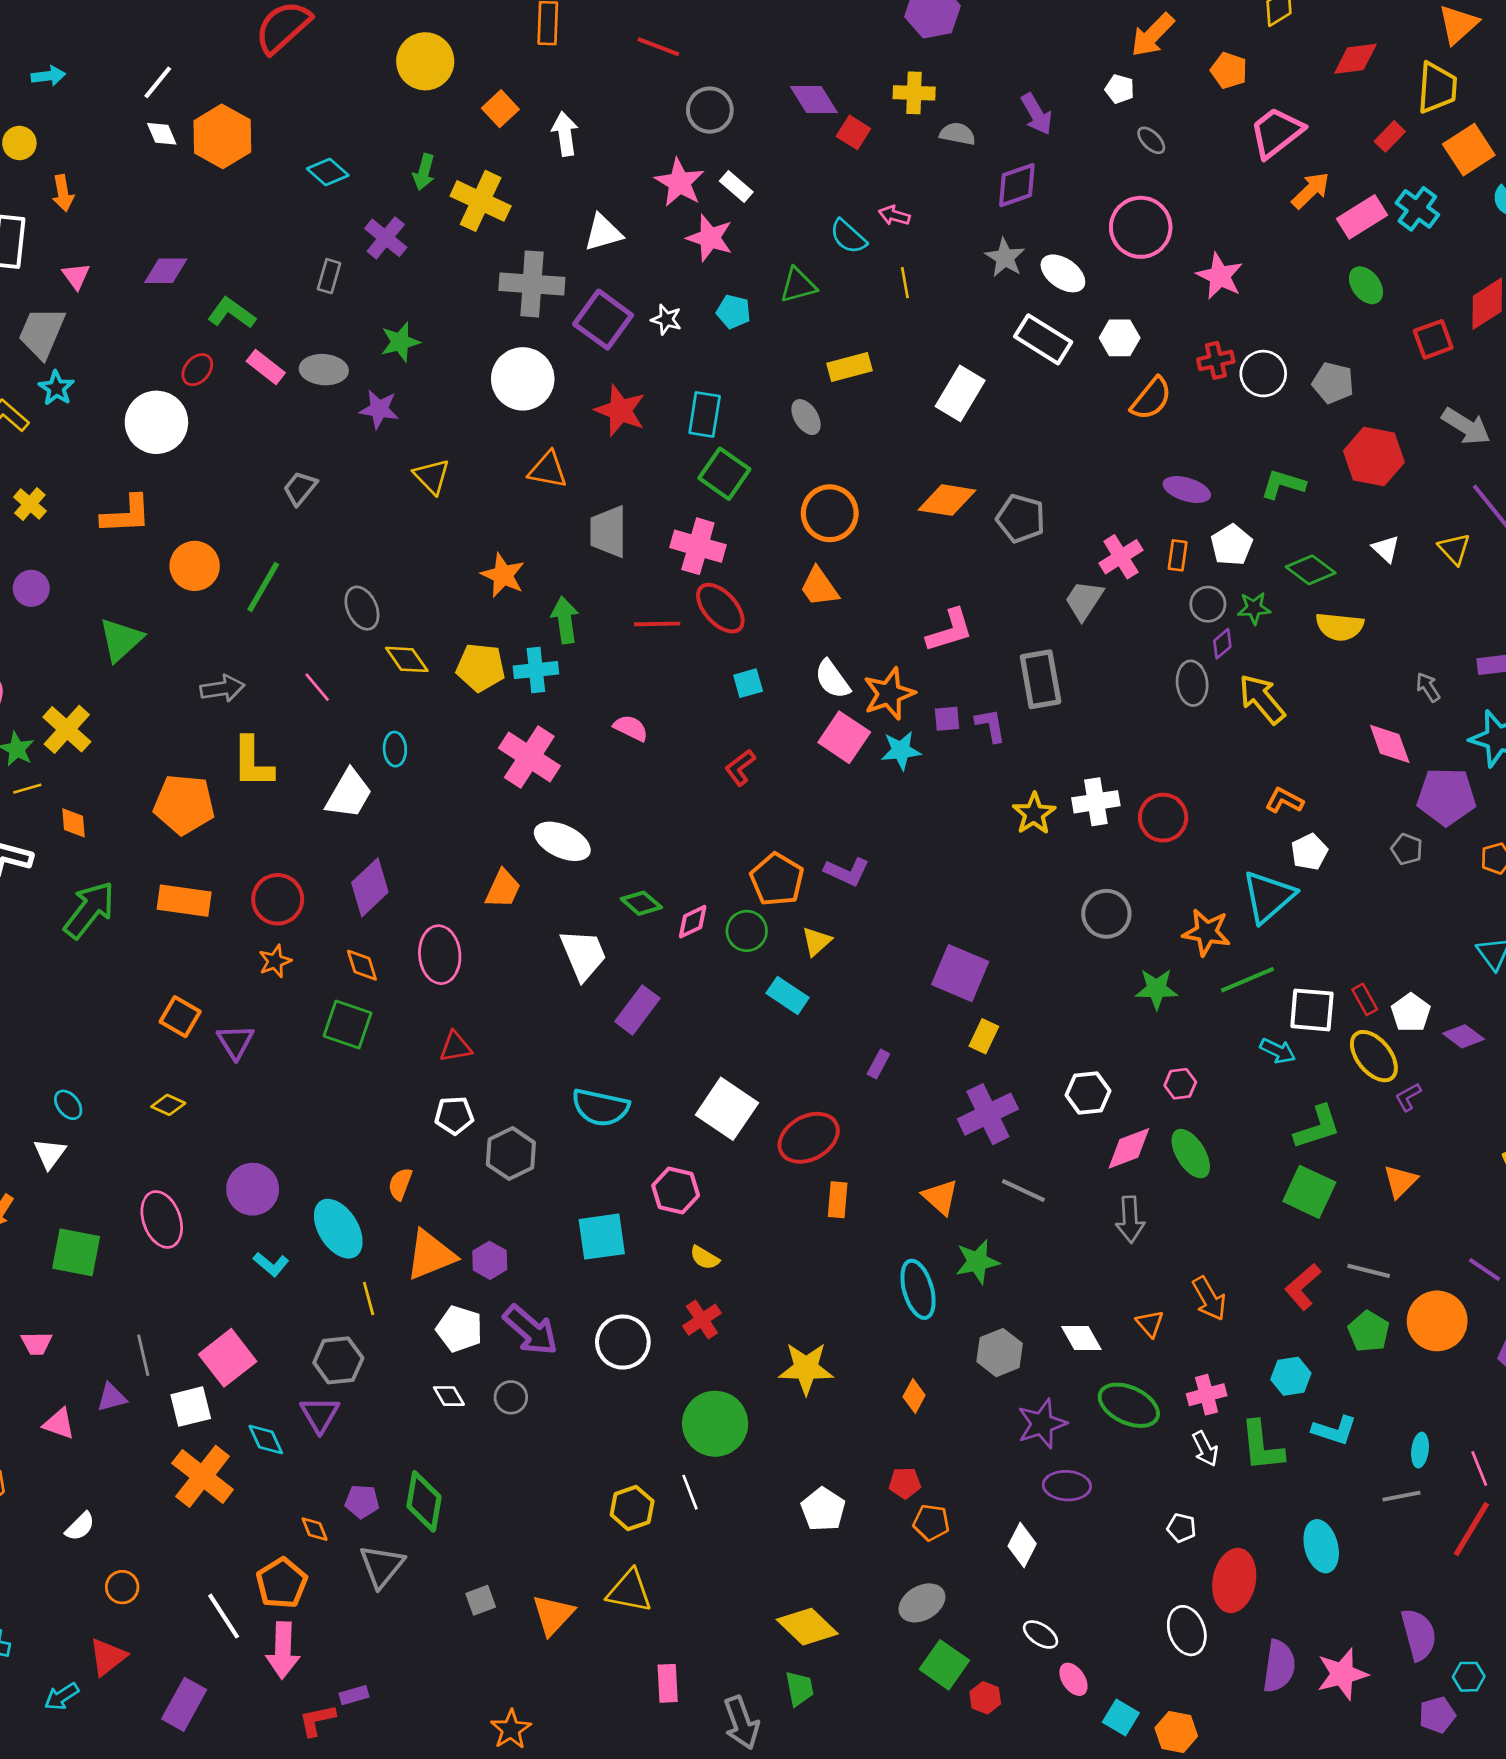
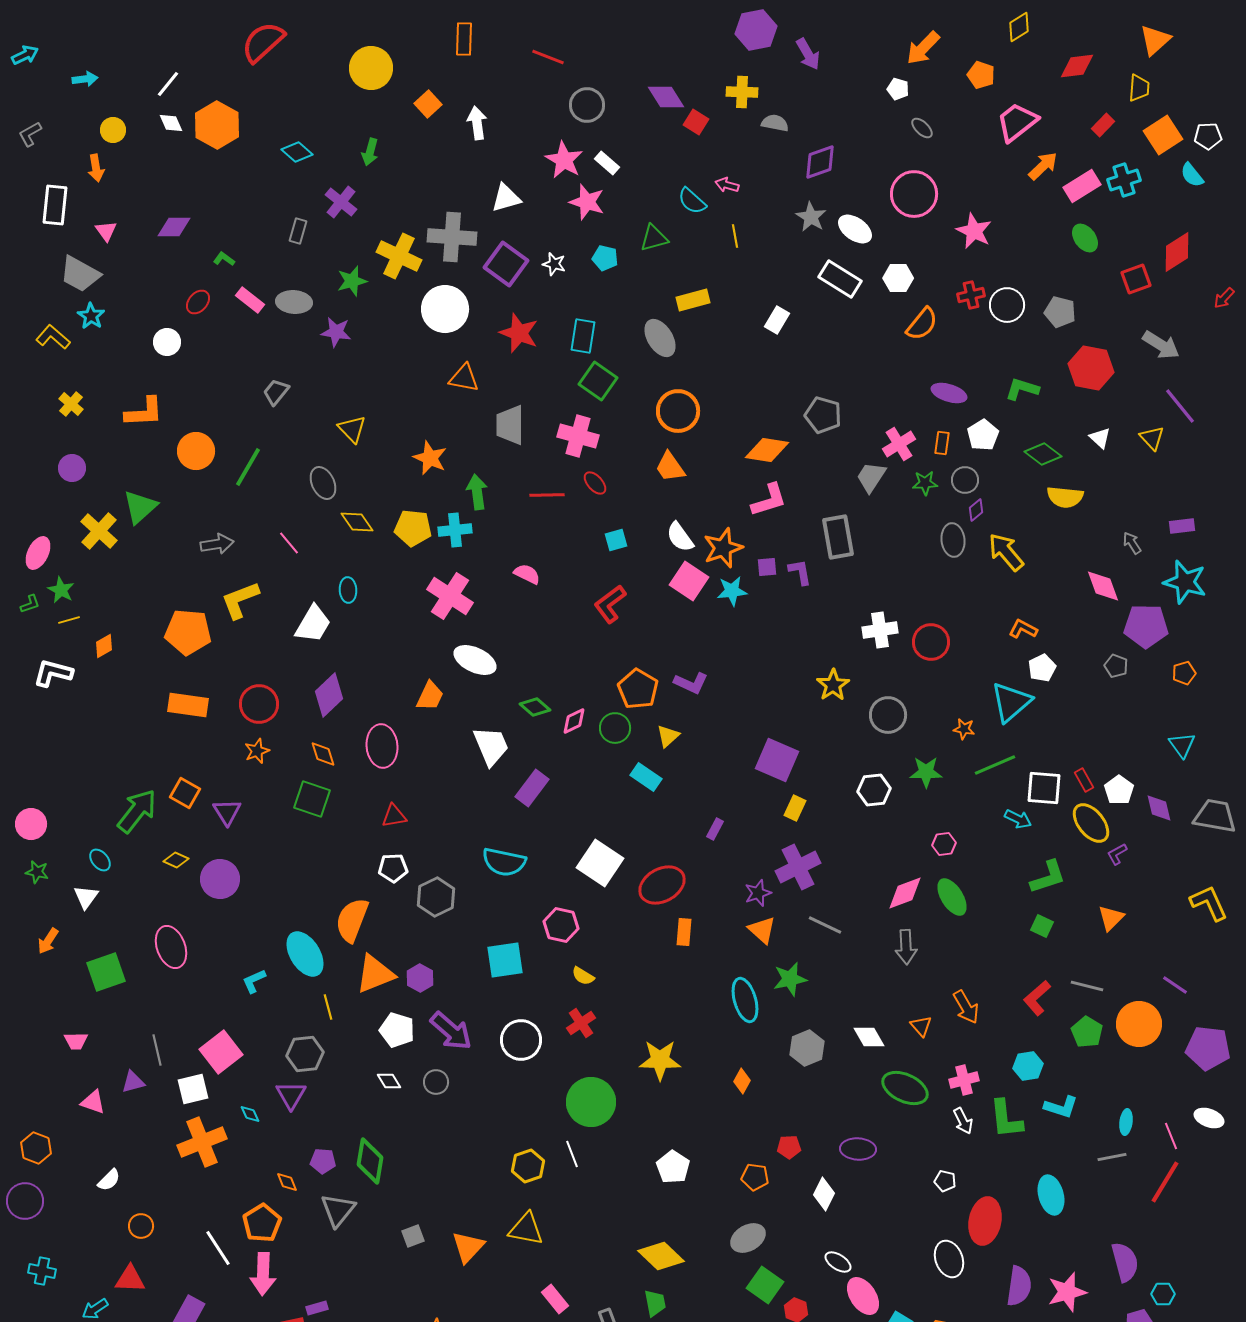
yellow trapezoid: (1437, 88) -> (1139, 88), size x0.7
purple arrow: (1037, 114) -> (808, 54), moved
yellow circle: (19, 143) -> (113, 130), moved
yellow cross: (481, 201) -> (399, 256), moved
cyan cross: (1417, 209) -> (1124, 180), turned 36
green L-shape: (232, 313) -> (224, 259), size x0.6
gray trapezoid: (42, 333) -> (80, 274), turned -84
white rectangle: (960, 393) -> (777, 320), size x0.7
gray ellipse: (806, 417) -> (660, 338), size x1.4
white circle: (156, 422) -> (167, 342), size x0.6
yellow triangle: (432, 476) -> (352, 429), moved
orange diamond: (947, 500) -> (767, 450), moved
red ellipse: (720, 608) -> (595, 483), size x0.6
green star: (1254, 608) -> (925, 483), moved
yellow cross: (67, 729) -> (99, 531), moved
yellow L-shape: (253, 762) -> (240, 600), turned 69
red L-shape: (740, 768) -> (610, 604), size x1.4
yellow star: (1034, 814) -> (833, 685), moved
orange diamond: (73, 823) -> (104, 646), turned 65
green arrow: (89, 910) -> (137, 811), moved
orange star: (1207, 932) -> (964, 729), size x0.6
purple diamond: (1463, 1036) -> (1159, 808), turned 40
white hexagon: (1088, 1093) -> (874, 790), moved
orange semicircle: (400, 1184) -> (352, 920), size x1.8
purple circle: (253, 1189) -> (220, 879), moved
green square: (1309, 1192) -> (1042, 926), size x0.6
green square: (76, 1252) -> (106, 972), turned -30
cyan L-shape: (271, 1264) -> (254, 981), turned 116
purple star: (1042, 1424) -> (758, 893), moved, size x0.7
cyan diamond: (266, 1440) -> (250, 1114), size x0.7
orange cross: (203, 1476) -> (202, 1142), turned 30
red pentagon: (905, 1483) -> (789, 1147), moved
red triangle: (108, 1657) -> (130, 1279), turned 40
pink ellipse: (1073, 1679) -> (863, 1296), size x1.5
pink rectangle: (668, 1683) -> (555, 1299), turned -36

